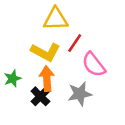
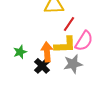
yellow L-shape: (46, 52) -> (65, 45), moved, turned -30
pink semicircle: (94, 65) -> (84, 41), turned -110

